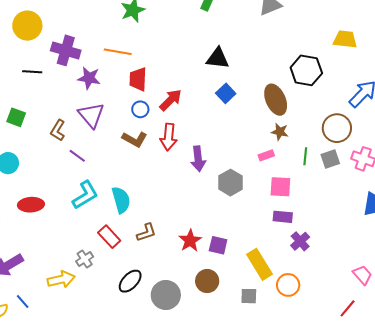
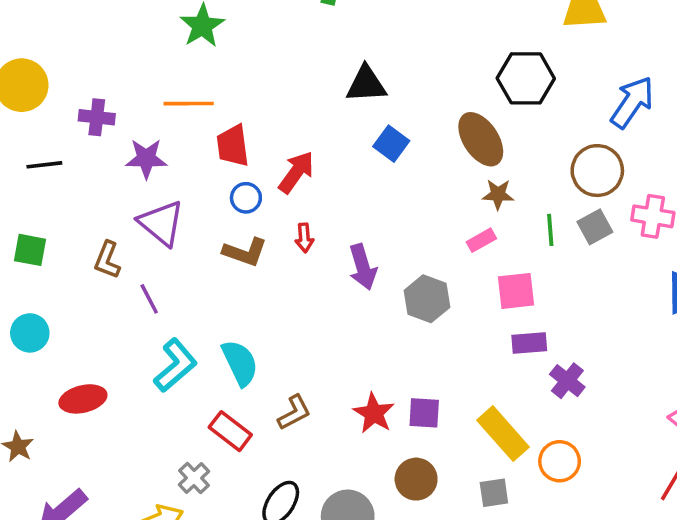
purple cross: (66, 50) -> (97, 117), size x0.7
red arrow: (169, 137) -> (304, 238), size x0.6
purple line: (77, 156) -> (149, 299), turned 36

